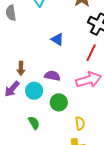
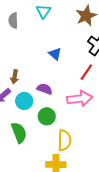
green semicircle: (34, 123) -> (19, 133), size x1.5
yellow semicircle: (80, 123) -> (64, 140), size x1.5

